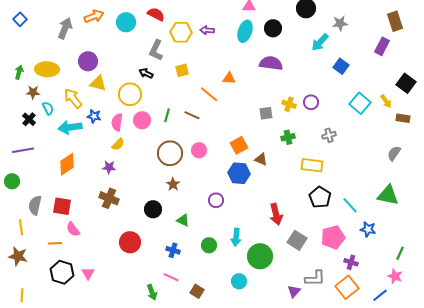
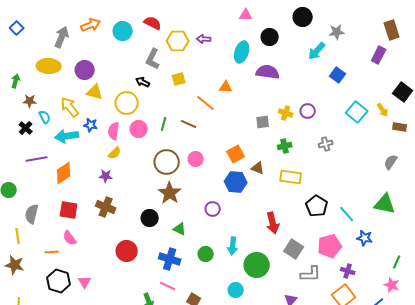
cyan ellipse: (245, 31) -> (242, 52), moved
yellow ellipse: (47, 69) -> (49, 66), moved
purple line: (23, 150) -> (37, 159), moved
yellow rectangle: (312, 165) -> (291, 177), moved
brown star: (173, 184) -> (170, 193), size x1.6
red square: (62, 206) -> (69, 210), moved
blue cross: (173, 250) -> (170, 259), size x1.5
gray L-shape: (315, 278) -> (311, 274), moved

